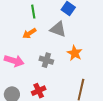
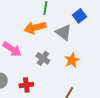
orange arrow: (29, 33) -> (35, 28), size x1.5

